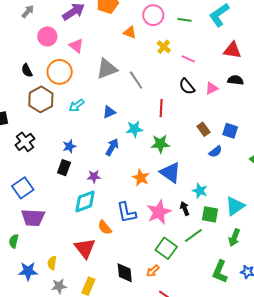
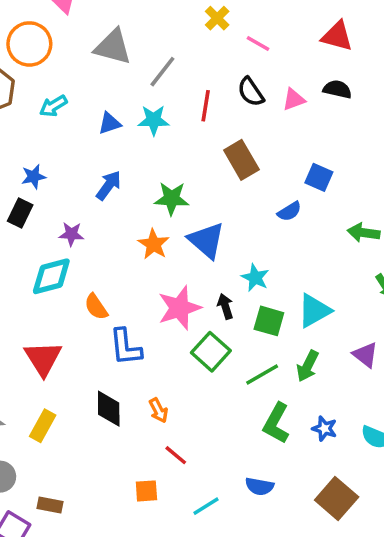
gray triangle: (107, 69) -> (113, 47), turned 30
gray line: (136, 80) -> (162, 72), turned 66
red line: (161, 108) -> (206, 106), moved
cyan star: (134, 129) -> (154, 120), moved
brown rectangle: (203, 129) -> (241, 160), moved, size x1.5
green star: (160, 144) -> (172, 199), moved
blue L-shape: (126, 213) -> (126, 347), moved
orange semicircle: (105, 227) -> (96, 307), moved
green line: (193, 236) -> (262, 375), moved
green square: (166, 248) -> (211, 352), moved
orange arrow: (153, 271) -> (158, 410), turned -80

